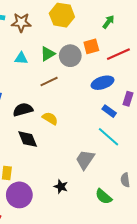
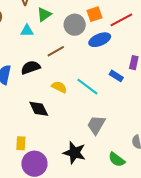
green triangle: (48, 54) -> (44, 14), moved
blue ellipse: (102, 83) -> (100, 40), moved
black semicircle: (23, 110) -> (31, 67), moved
cyan line: (109, 137) -> (87, 87), moved
black star: (61, 187) -> (74, 153), size x1.6

